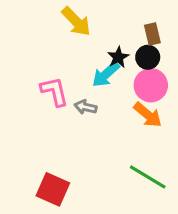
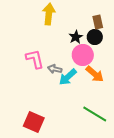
yellow arrow: (76, 21) -> (49, 14), turned -130
cyan arrow: (106, 74) -> (68, 77), moved
pink circle: (151, 85) -> (83, 55), moved

